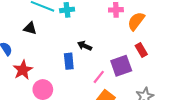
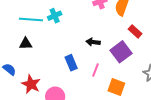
black arrow: (85, 46) -> (93, 42), moved
pink line: (99, 77) -> (96, 70), moved

